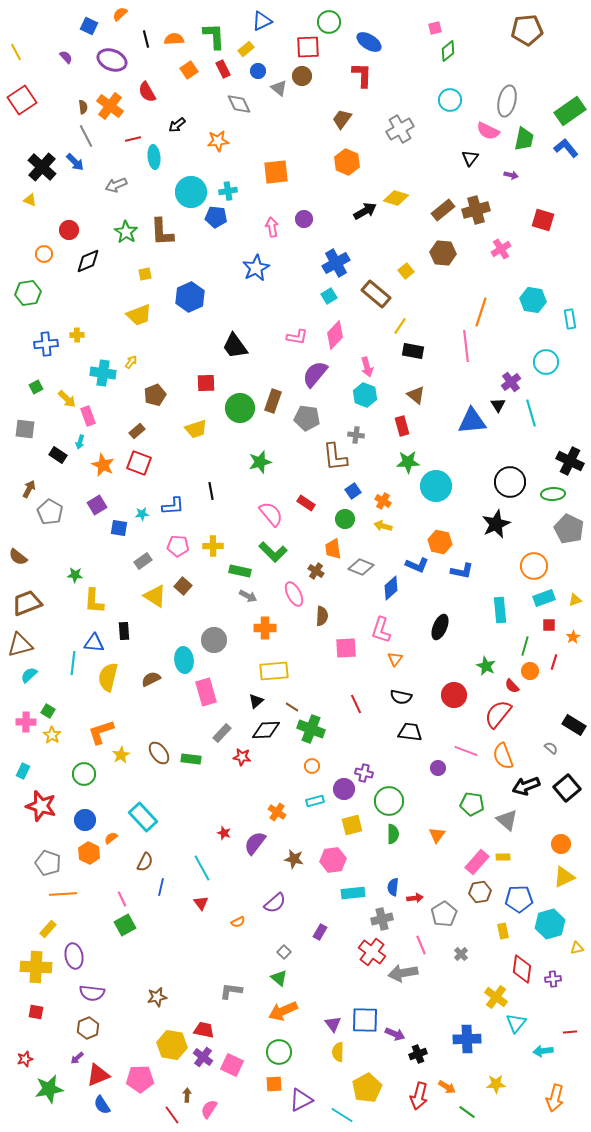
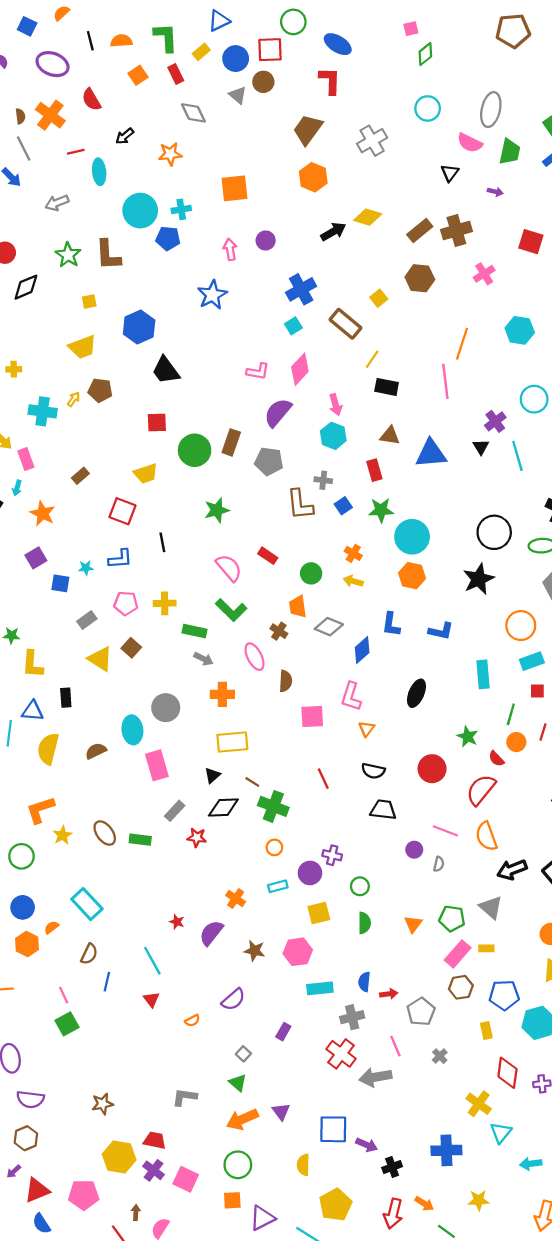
blue circle: (258, 71) -> (236, 59), moved, size x1.5
brown trapezoid: (342, 119) -> (308, 130), size x1.4
black trapezoid: (235, 346) -> (166, 370), moved
brown pentagon: (155, 395) -> (100, 390), moved, turned 30
brown triangle: (416, 395) -> (390, 436), turned -30
blue triangle: (472, 421) -> (431, 454), moved
red square: (139, 463) -> (122, 511), moved
blue square: (353, 491) -> (343, 506), moved
orange hexagon: (440, 542) -> (412, 576), moved
blue L-shape: (417, 565) -> (391, 624), turned 75
gray semicircle: (551, 748) -> (439, 864), moved, turned 64
green circle: (389, 801) -> (360, 886), size x0.6
green pentagon: (472, 804) -> (452, 918), moved
purple triangle: (333, 1024) -> (281, 1112), moved

